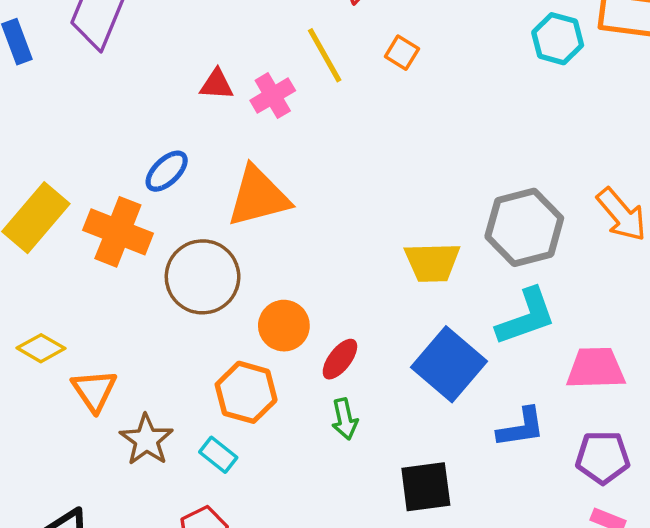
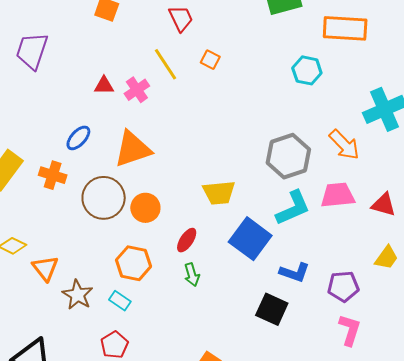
cyan hexagon: (558, 39) -> (307, 70), moved
orange cross: (118, 232) -> (53, 175), size x0.7
yellow trapezoid: (432, 262) -> (219, 193), moved
orange circle: (284, 326) -> (145, 208), moved
pink trapezoid: (596, 368) -> (338, 195), moved
blue L-shape: (521, 428) -> (295, 272), turned 32
black square: (426, 487) -> (272, 309), moved, turned 36

